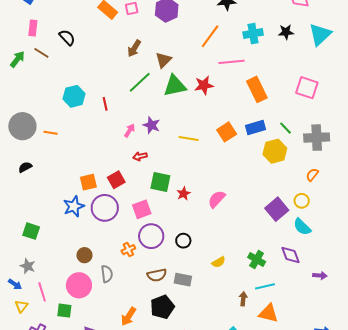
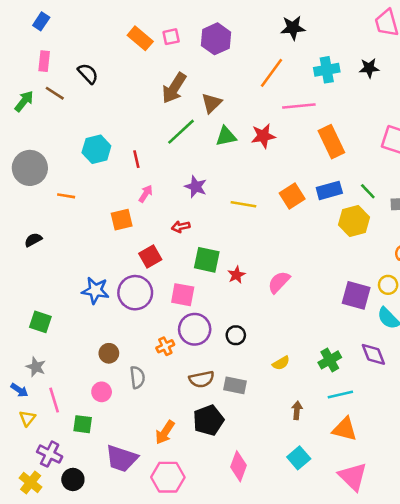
brown arrow: (134, 48) -> (174, 88), size x1.4
green triangle: (175, 86) -> (226, 136), size x0.7
gray circle: (22, 126) -> (30, 168), moved
pink arrow: (130, 130) -> (146, 194), moved
orange square: (88, 182) -> (122, 220), moved
blue star: (74, 206) -> (95, 290), turned 30
pink square: (142, 209) -> (183, 295), turned 30
purple square: (277, 209) -> (356, 295), turned -35
green cross: (257, 260) -> (330, 360), turned 30
pink circle: (79, 285) -> (102, 392), size x0.6
brown arrow: (243, 299) -> (297, 410), moved

